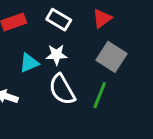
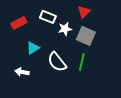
red triangle: (102, 18) -> (84, 12), moved
white star: (56, 55) -> (65, 29), moved

